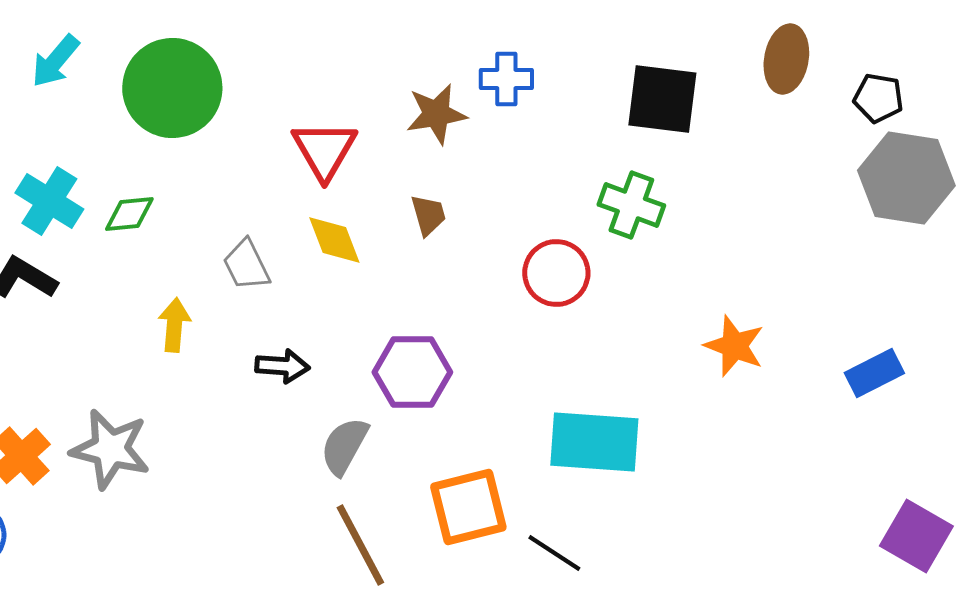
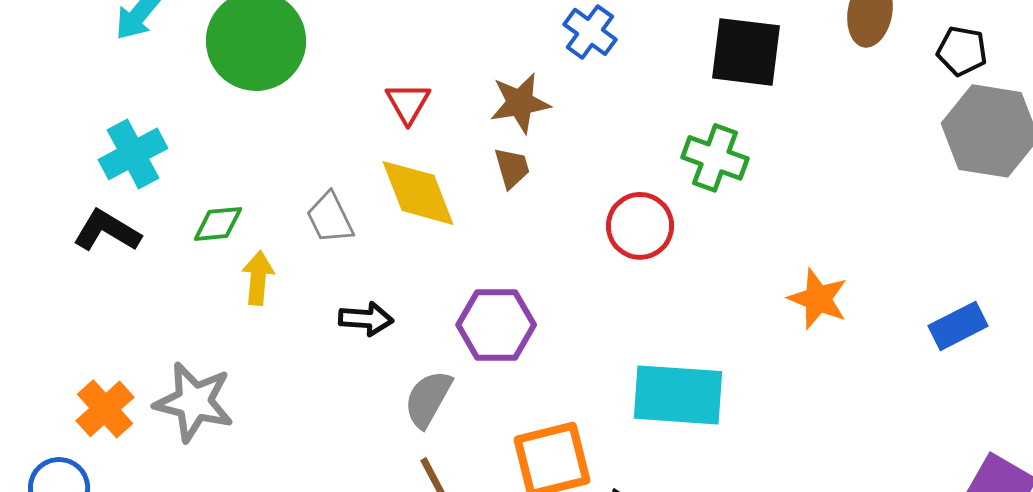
blue cross: (506, 79) -> (590, 32), turned 36
brown star: (436, 114) -> (520, 103), moved
red triangle: (324, 150) -> (408, 103), size x0.7
cyan cross: (49, 201) -> (133, 154), turned 30
green diamond: (129, 214) -> (218, 224), moved
yellow diamond: (334, 240) -> (418, 193), size x1.4

